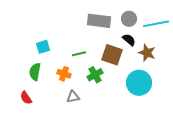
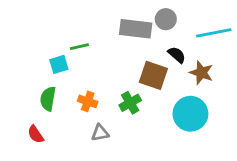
gray circle: (129, 19) -> (166, 19), moved
green line: (79, 54) -> (79, 47), moved

